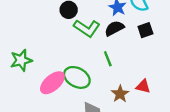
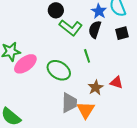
black semicircle: (114, 28) -> (95, 29), turned -48
pink ellipse: (52, 83) -> (25, 64), moved

